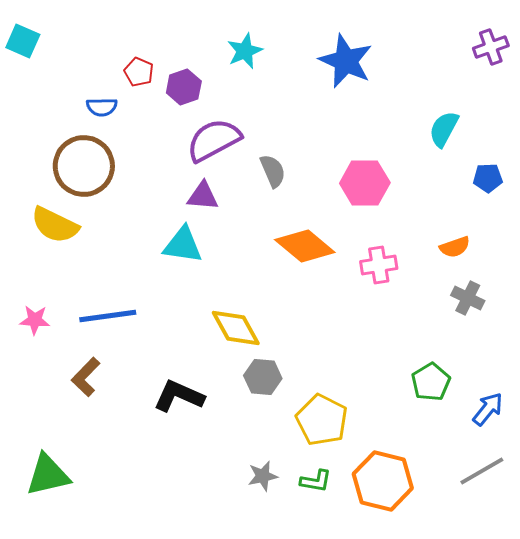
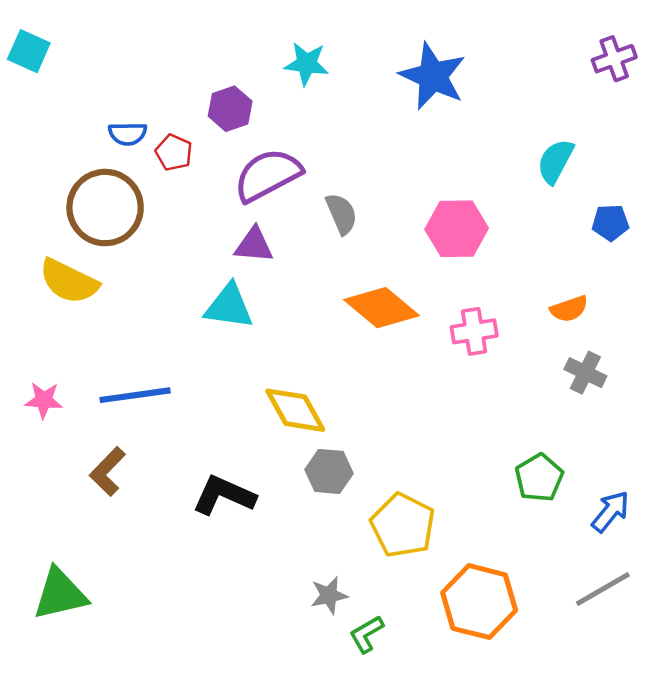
cyan star: (245, 51) -> (306, 64), turned 30
red pentagon: (139, 72) -> (174, 152), moved
green L-shape: (316, 481) -> (367, 634), moved, turned 140

